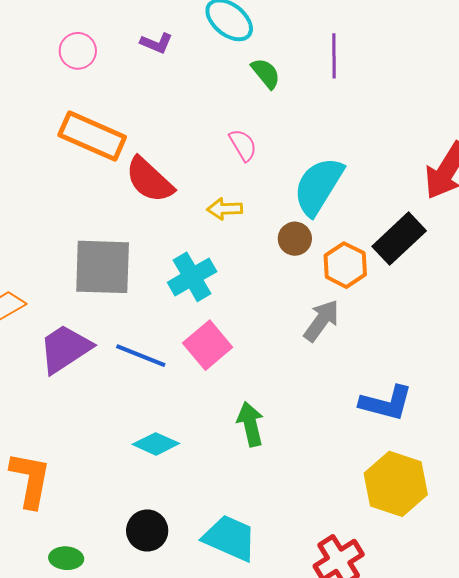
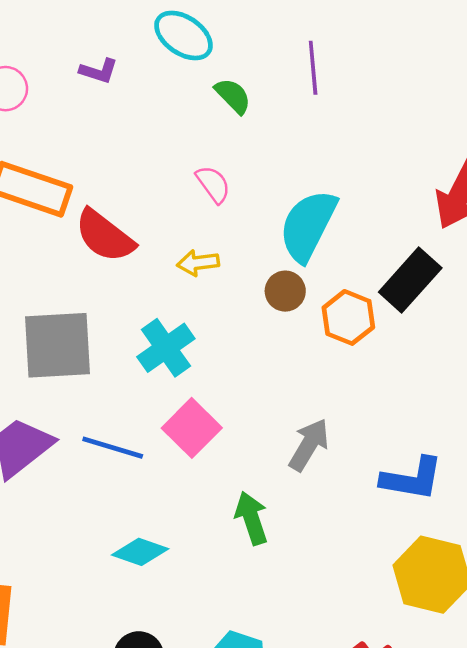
gray arrow: (321, 321) -> (309, 445), moved

